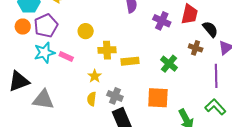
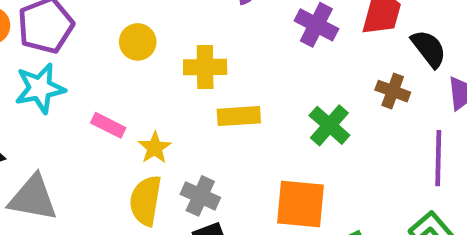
yellow cross: (107, 50) -> (205, 67), moved
pink rectangle: (66, 56) -> (108, 125), moved
yellow semicircle: (92, 99) -> (146, 201), size x1.5

